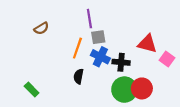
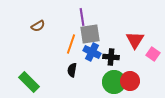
gray square: (98, 37) -> (90, 34), size x1.5
red triangle: (147, 44) -> (135, 40), turned 48
green rectangle: (32, 90) -> (29, 82), size x1.5

